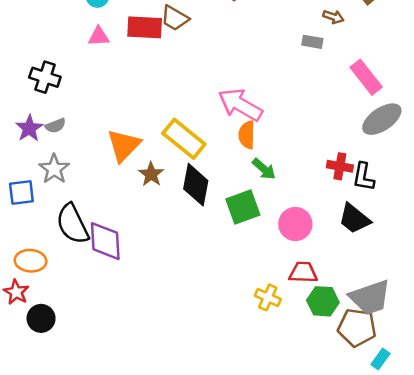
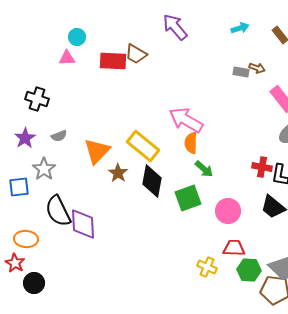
brown arrow: (333, 17) -> (257, 68), moved
pink triangle: (99, 37) -> (67, 58), moved
gray semicircle: (55, 126) -> (59, 136), moved

